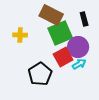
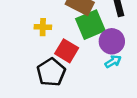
red square: (63, 57) -> (67, 51), moved, turned -30
black pentagon: (40, 74) -> (51, 72), moved

